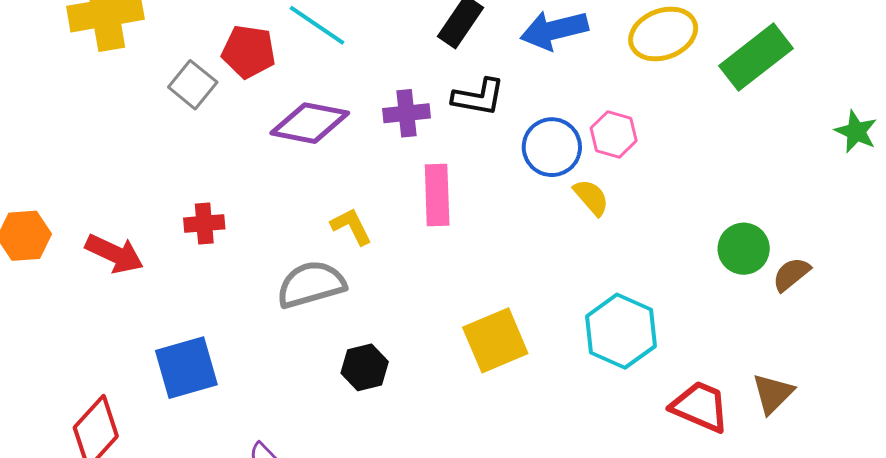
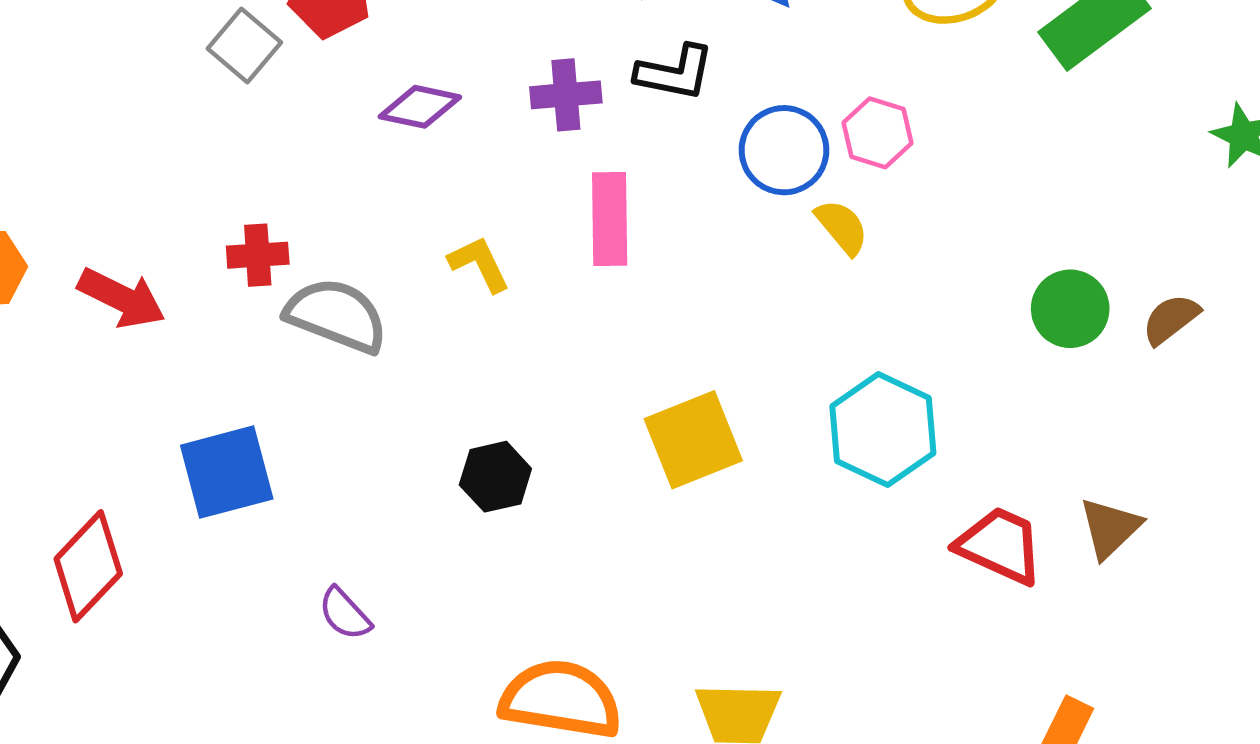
purple diamond: (310, 123) -> (420, 107), size x0.7
brown semicircle: (791, 274) -> (1171, 319), moved
gray semicircle: (311, 284) -> (336, 315), moved, turned 36

